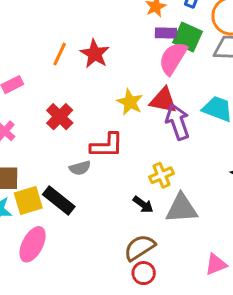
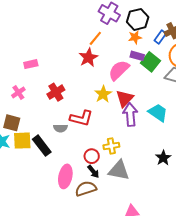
orange line: (60, 54) -> (95, 38), moved
pink semicircle: (173, 58) -> (119, 70), moved
red triangle: (163, 100) -> (125, 98), turned 48
black arrow: (143, 205) -> (93, 172), moved
pink ellipse: (33, 244) -> (65, 176), moved, turned -30
red circle: (144, 273) -> (92, 156), moved

